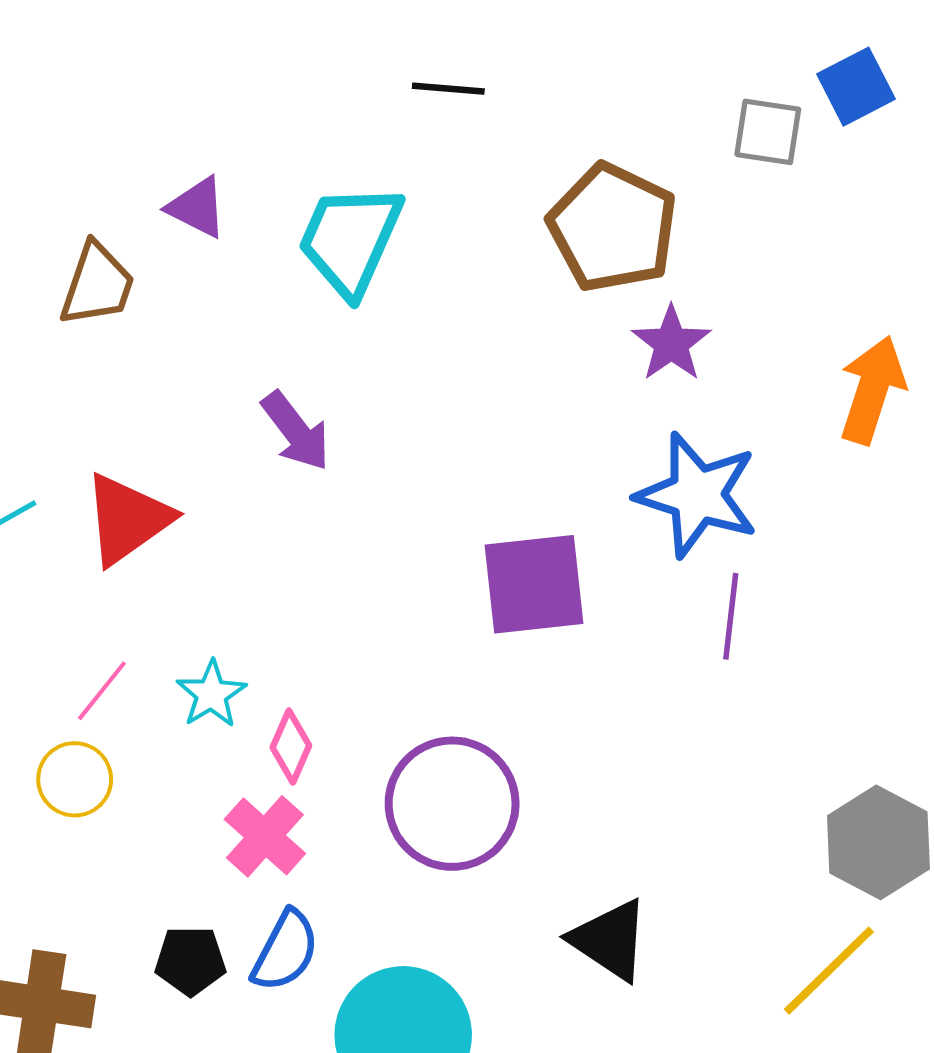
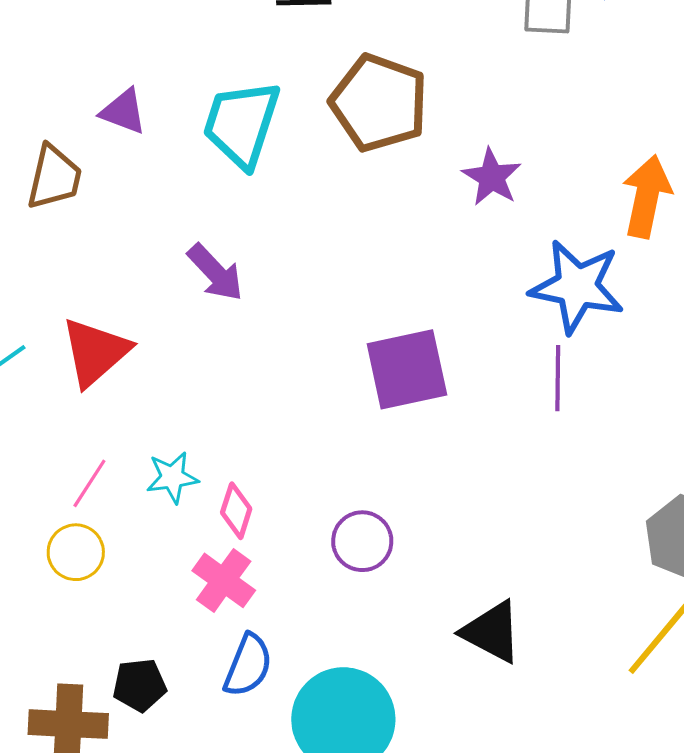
brown pentagon: (613, 228) -> (379, 103), moved
blue star: (697, 495) -> (577, 287), moved
cyan star: (211, 694) -> (172, 477), turned 30
purple circle: (452, 804) -> (362, 541), size x0.6
black pentagon: (190, 961) -> (139, 685), moved

